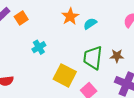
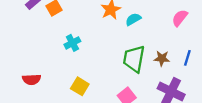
yellow square: (65, 75) -> (80, 86), moved, size x0.7

